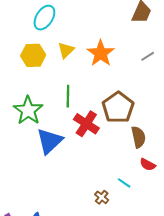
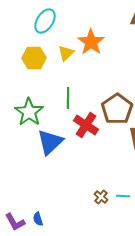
orange star: (101, 53) -> (91, 42), moved
cyan line: (124, 183) -> (123, 196), moved, turned -32

